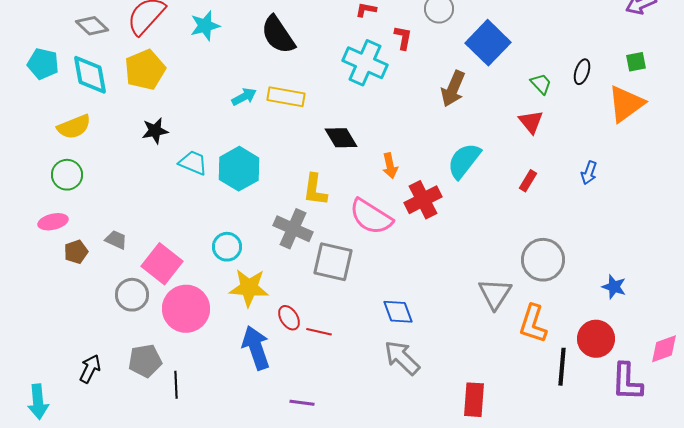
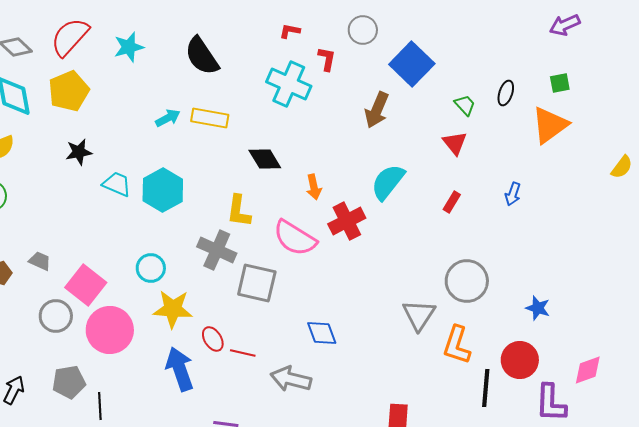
gray arrow: (402, 358) -> (291, 379), moved, turned -30

